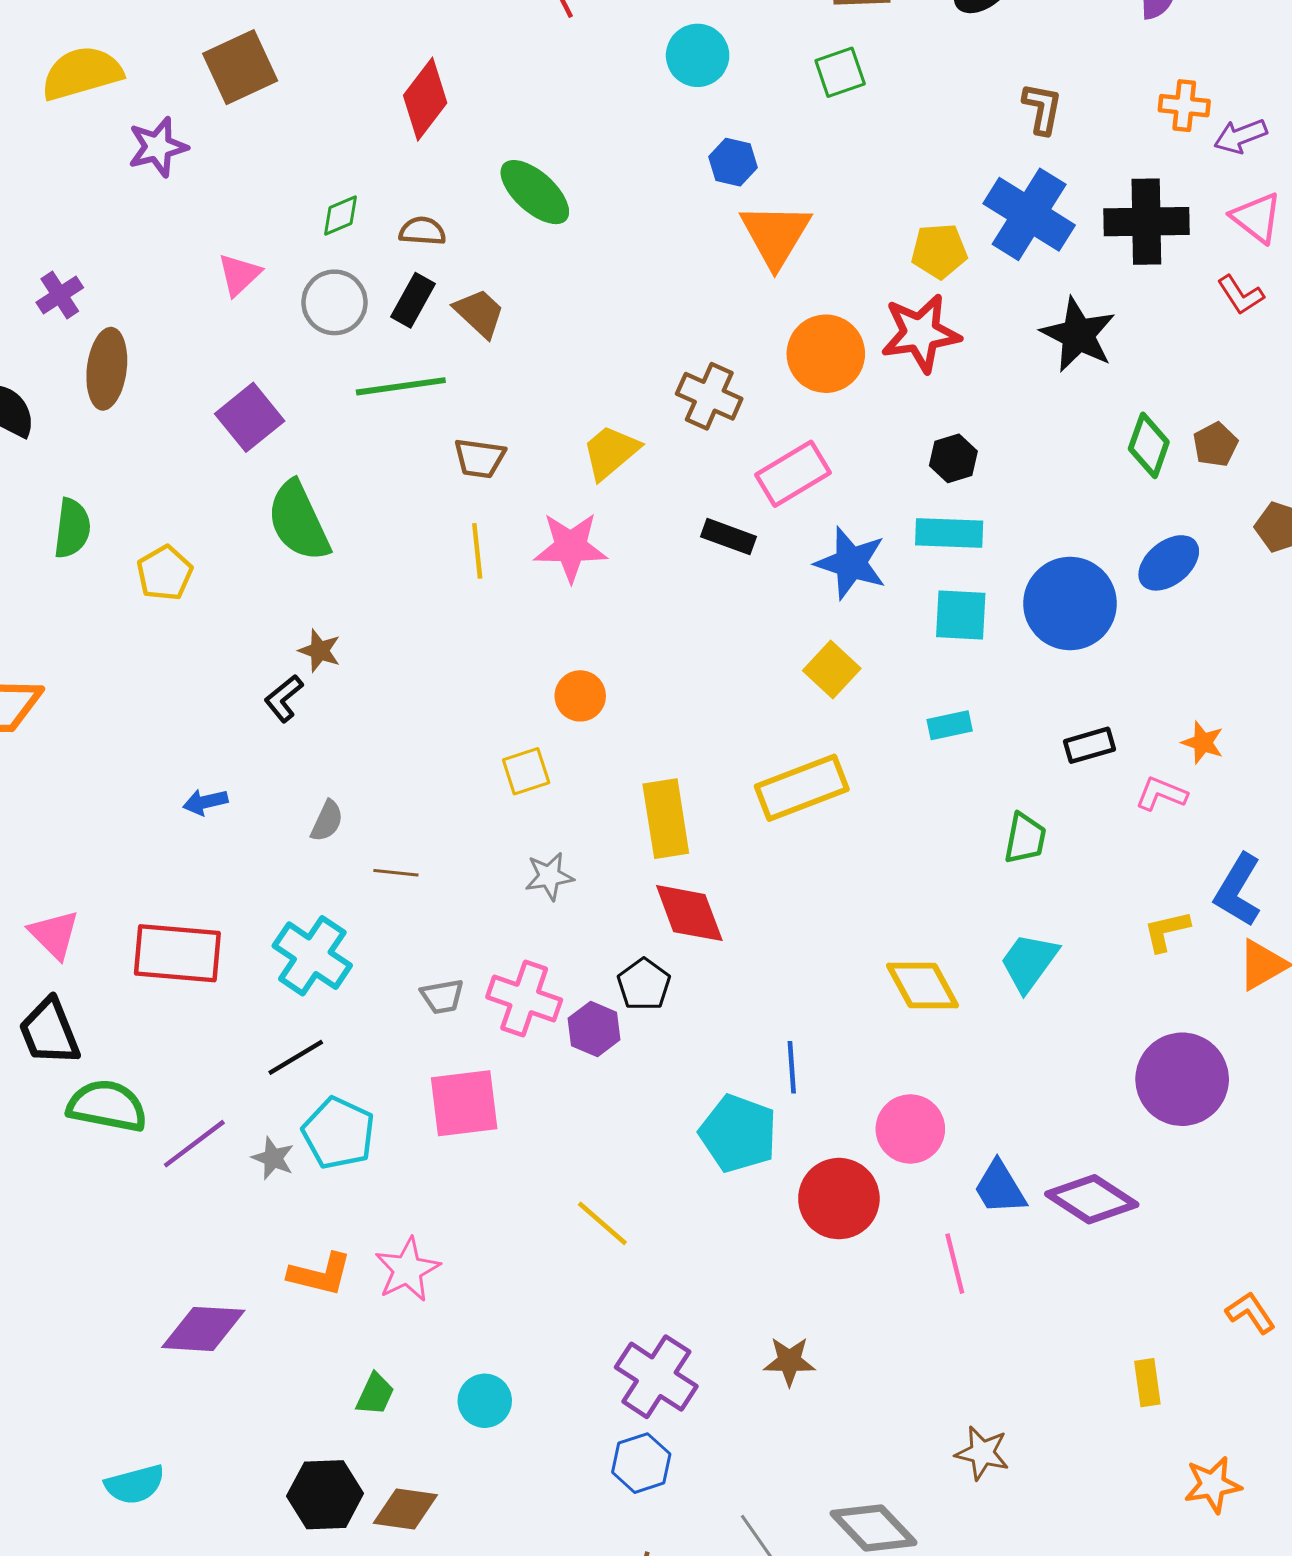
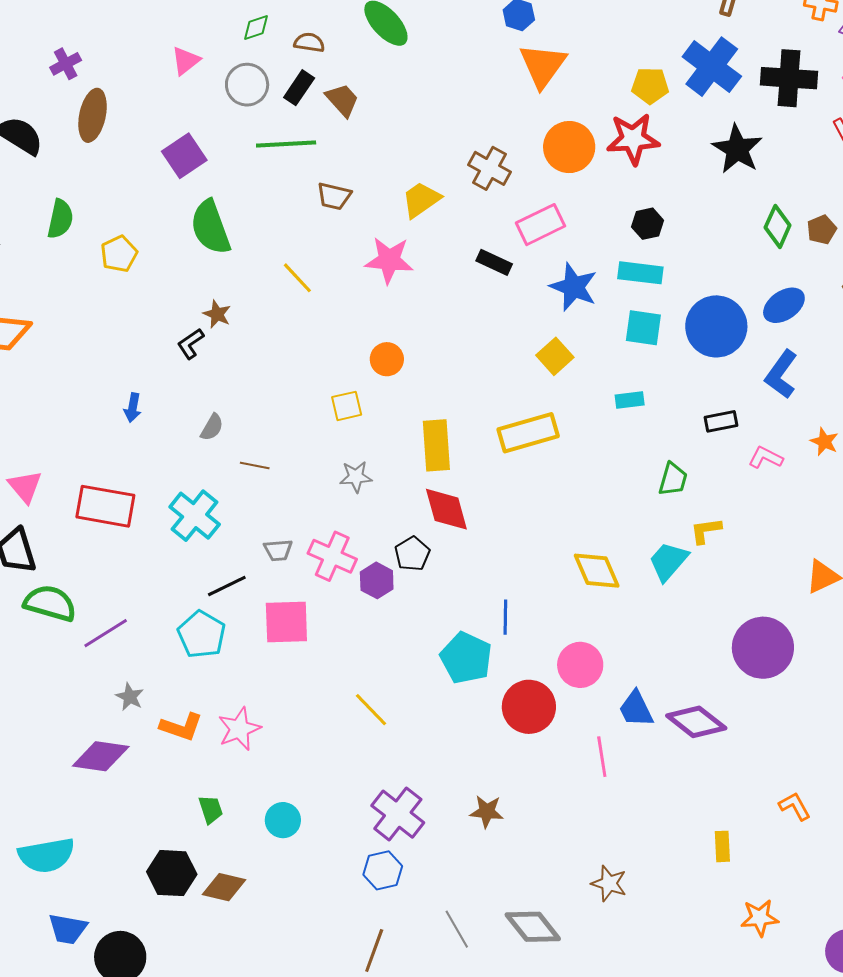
yellow line: (477, 551) -> (297, 278), moved, turned -42
orange star: (1203, 743) -> (824, 442), moved
blue arrow: (205, 802) -> (133, 408), turned -72
blue L-shape: (1238, 890) -> (781, 374), moved
yellow L-shape: (1167, 931) -> (706, 531), moved
black line: (296, 1057) -> (227, 586), moved
gray star: (273, 1158) -> (130, 697), moved
green trapezoid: (375, 1394) -> (211, 809), turned -48
cyan semicircle: (135, 1484) -> (46, 855), size x1.4

